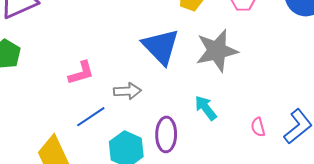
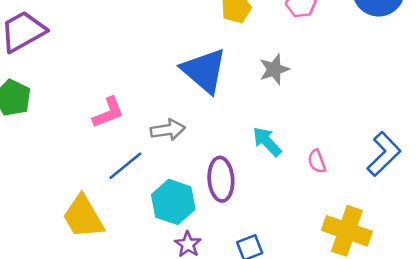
gray star: (217, 51) -> (274, 69), size x0.6
pink semicircle: (258, 127) -> (317, 161), moved

